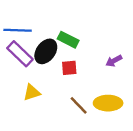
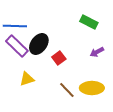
green rectangle: (68, 40) -> (89, 22), moved
red square: (69, 68) -> (59, 58), turned -32

